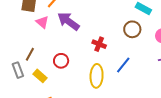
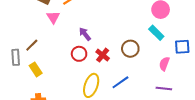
purple arrow: (68, 21) -> (85, 34), moved, size x0.6
brown circle: (132, 29) -> (130, 49), moved
red circle: (61, 61) -> (79, 54), moved

